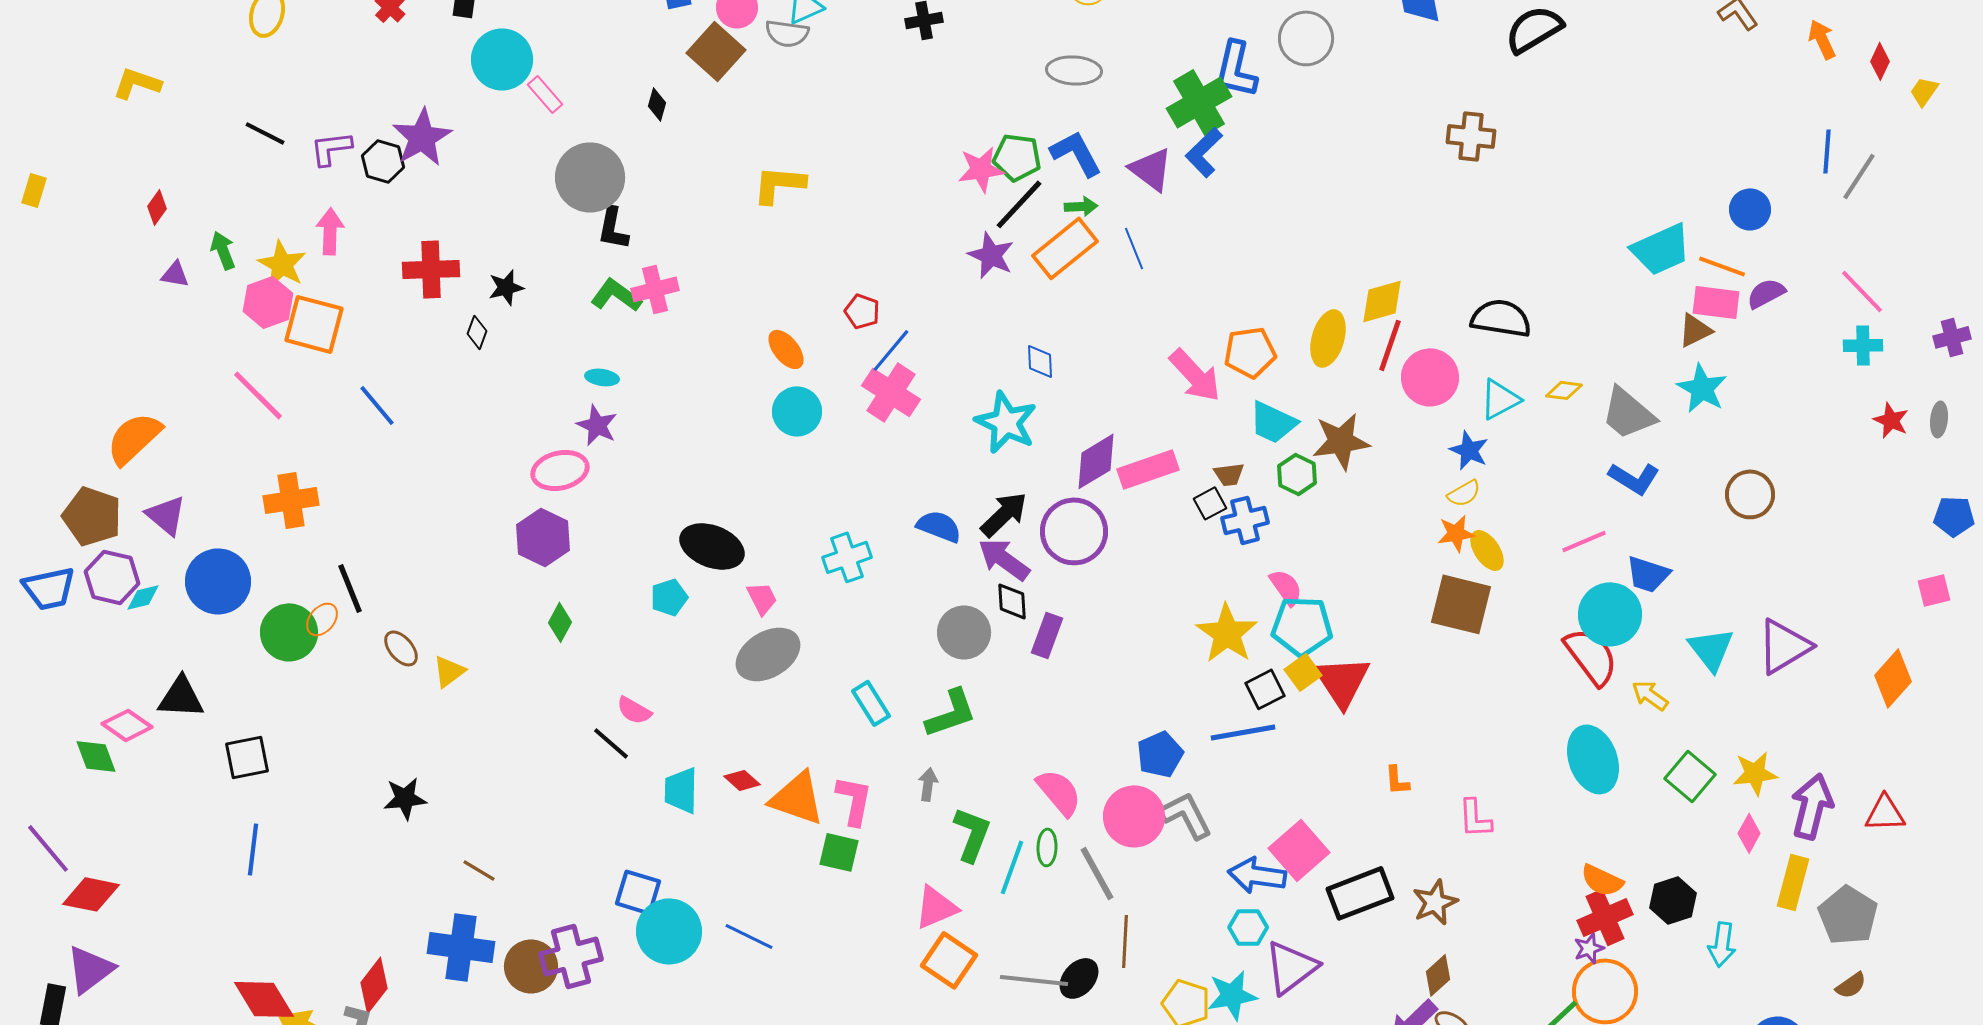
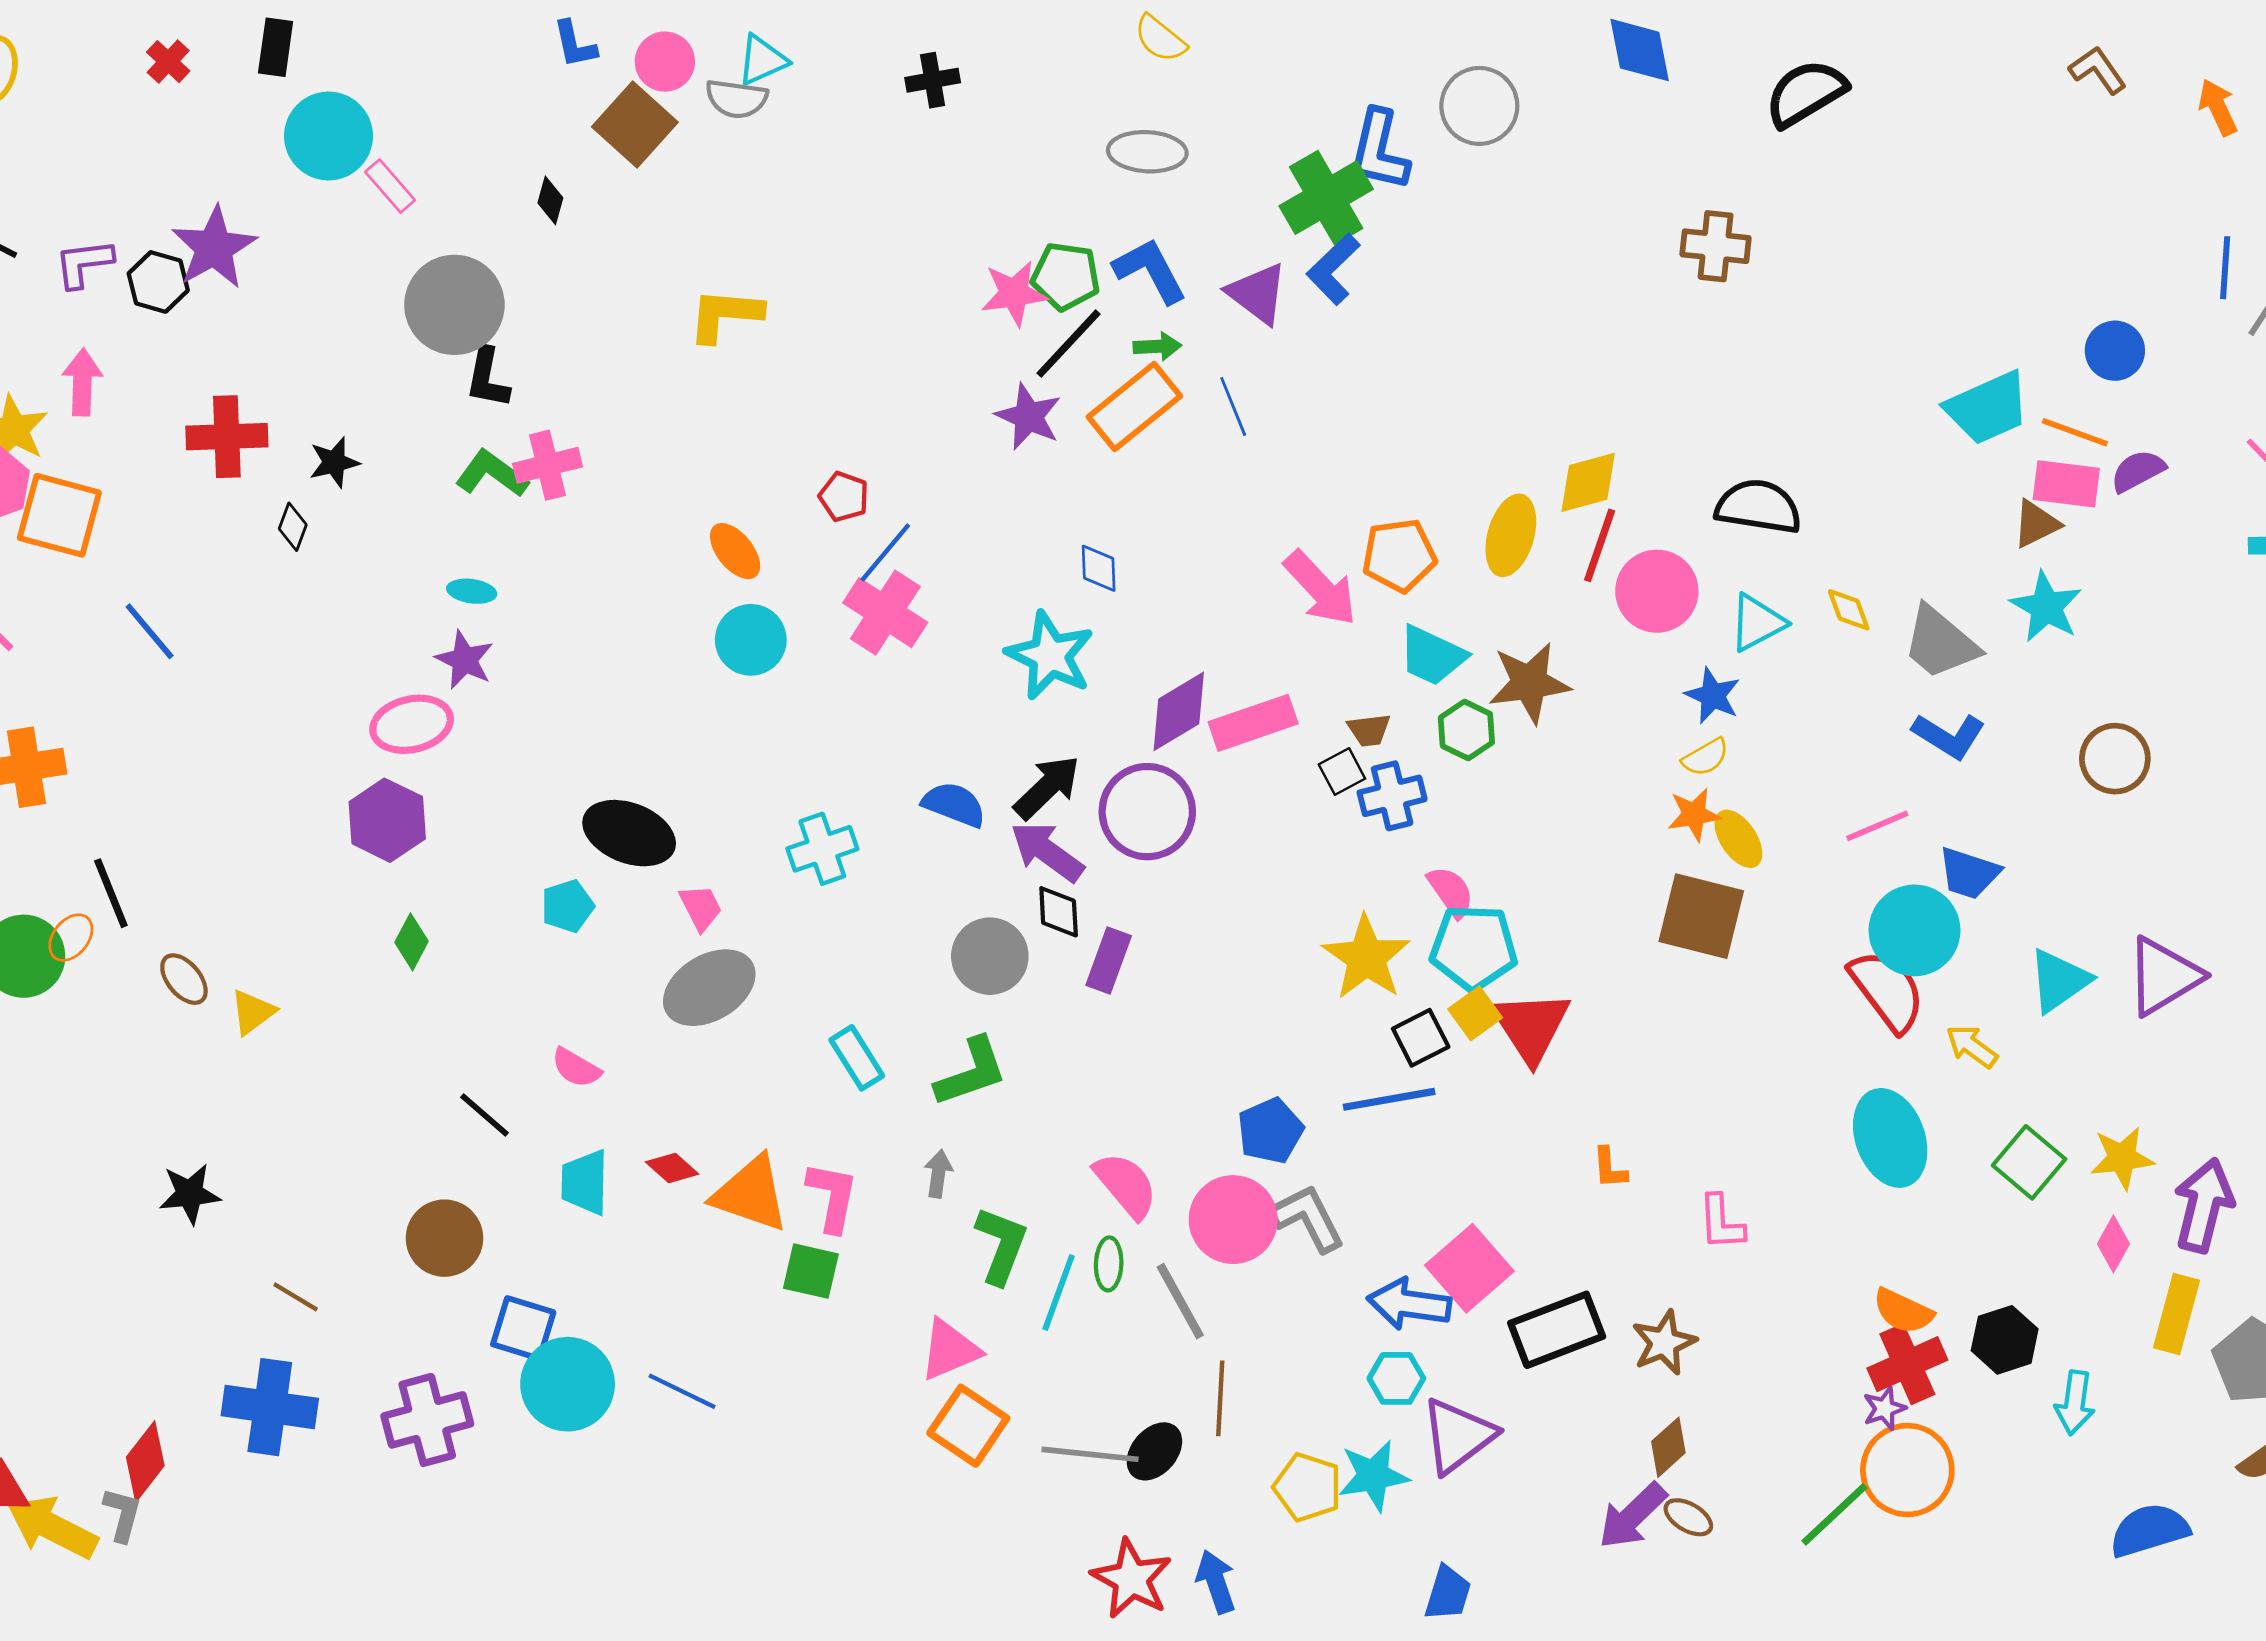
yellow diamond: (1564, 390) -> (1849, 610), turned 63
cyan triangle: (1711, 649) -> (2059, 981), turned 33
pink semicircle: (634, 710) -> (576, 1068), moved
brown circle: (531, 966) -> (444, 1238), moved

